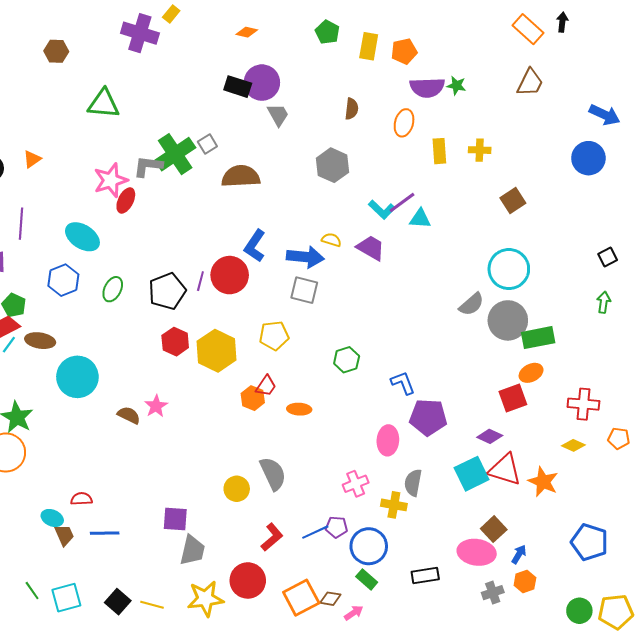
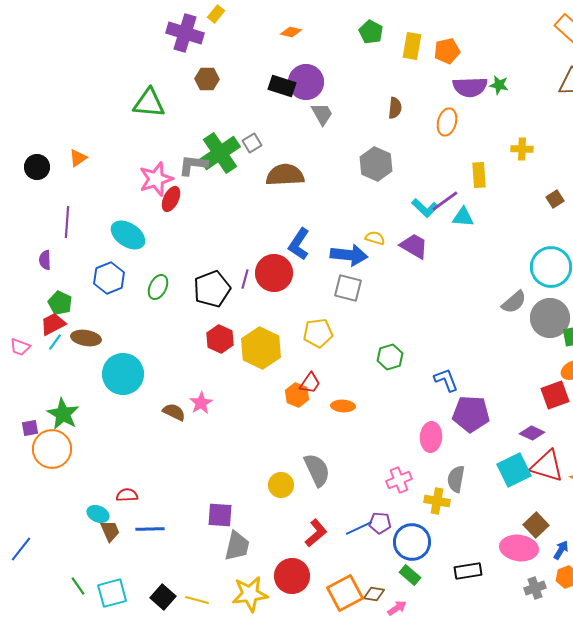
brown hexagon: (56, 51) -> (207, 79), moved
yellow rectangle: (439, 151) -> (479, 175), moved
brown square: (513, 200) -> (555, 199), size x0.7

